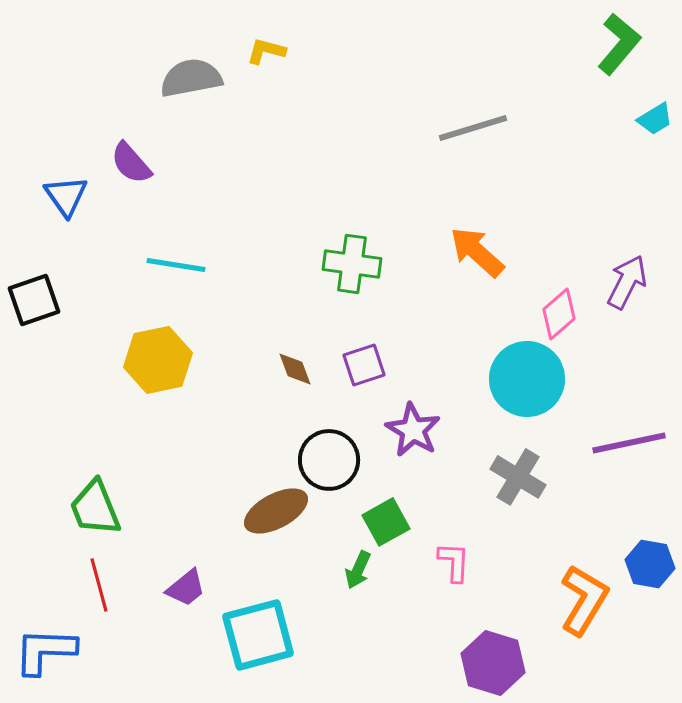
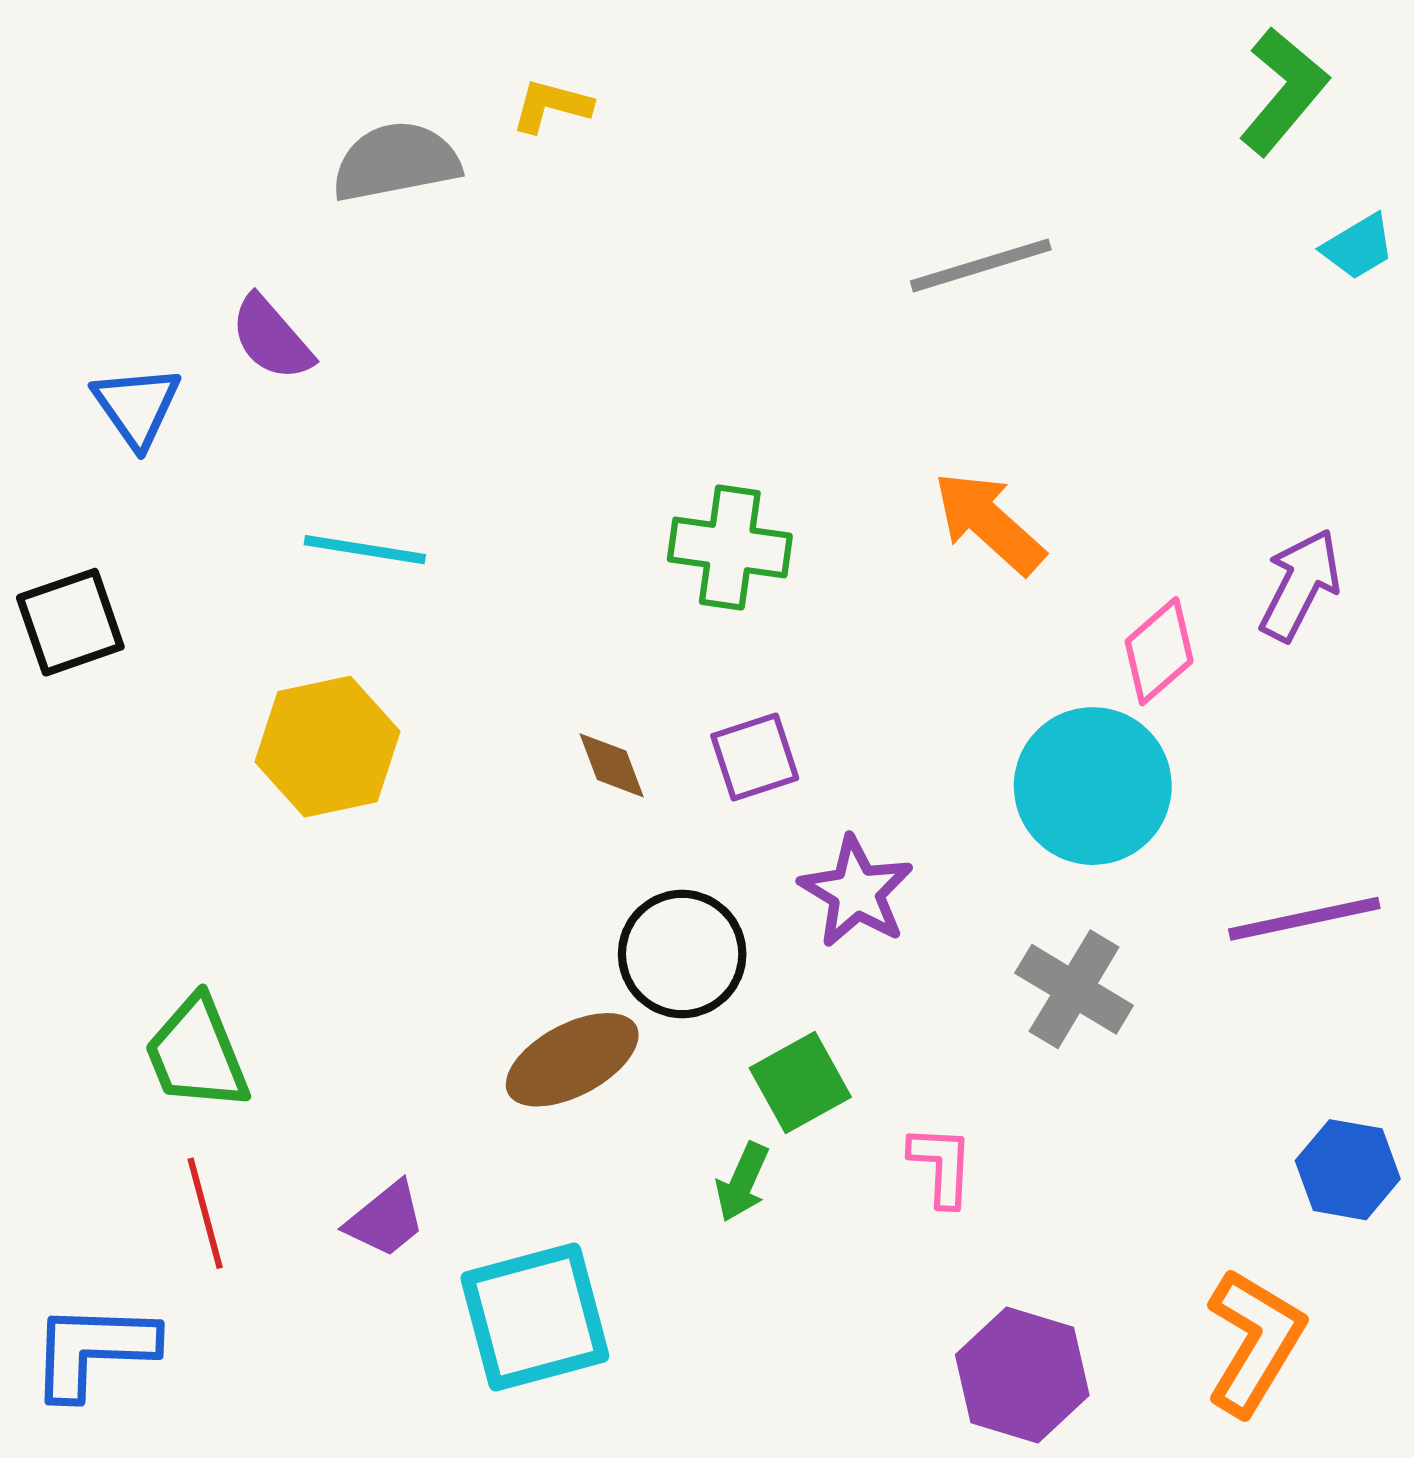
orange L-shape: (584, 600) -> (1255, 1342), moved

